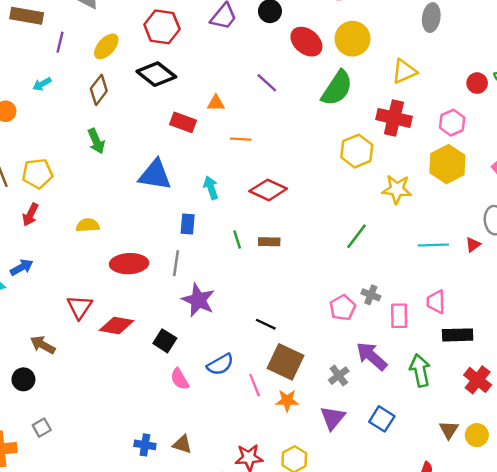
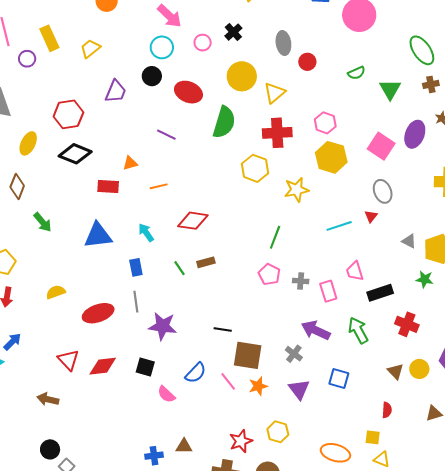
yellow circle: (353, 39) -> (242, 76), moved
red circle: (477, 83) -> (307, 62), moved
brown diamond: (99, 90) -> (17, 186), moved
pink pentagon: (343, 308) -> (269, 274), moved
black circle: (23, 379) -> (50, 449), moved

